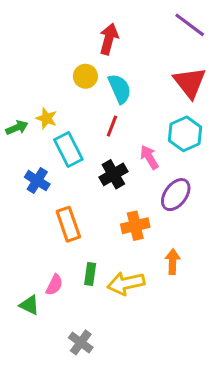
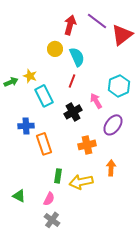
purple line: (190, 25) -> (97, 21), moved
red triangle: (190, 82) -> (122, 35), moved, turned 30
blue cross: (37, 181) -> (26, 126), moved, turned -35
pink semicircle: (54, 285) -> (49, 199), moved

